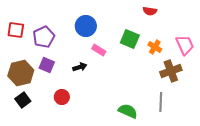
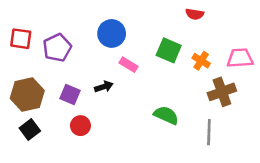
pink trapezoid: (185, 45) -> (240, 58), turned -70
purple square: (47, 65) -> (70, 94), moved
green semicircle: (128, 111) -> (166, 115), moved

